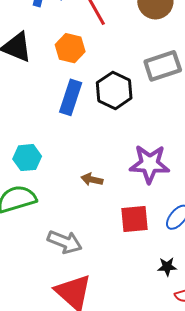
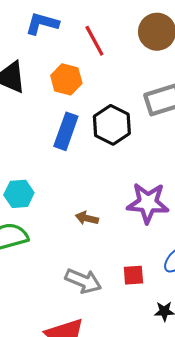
red square: (135, 219) -> (133, 275), moved, size x0.7
gray arrow: (65, 242) -> (83, 281), moved

